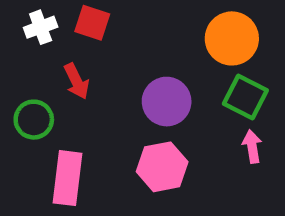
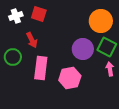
purple circle: (167, 102) -> (83, 49), moved
pink rectangle: (68, 178) -> (41, 68), moved

